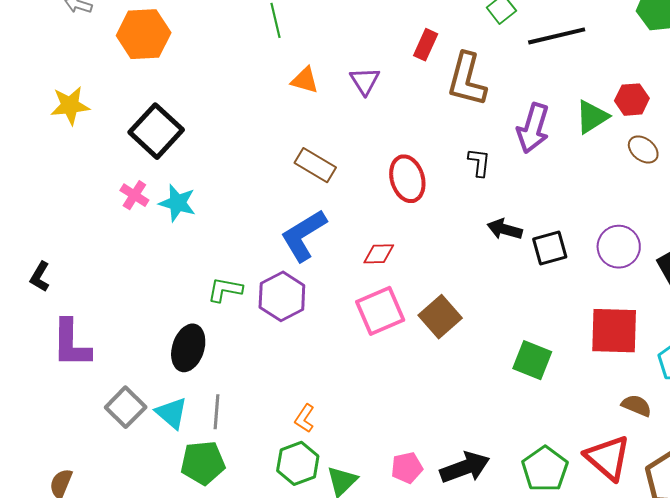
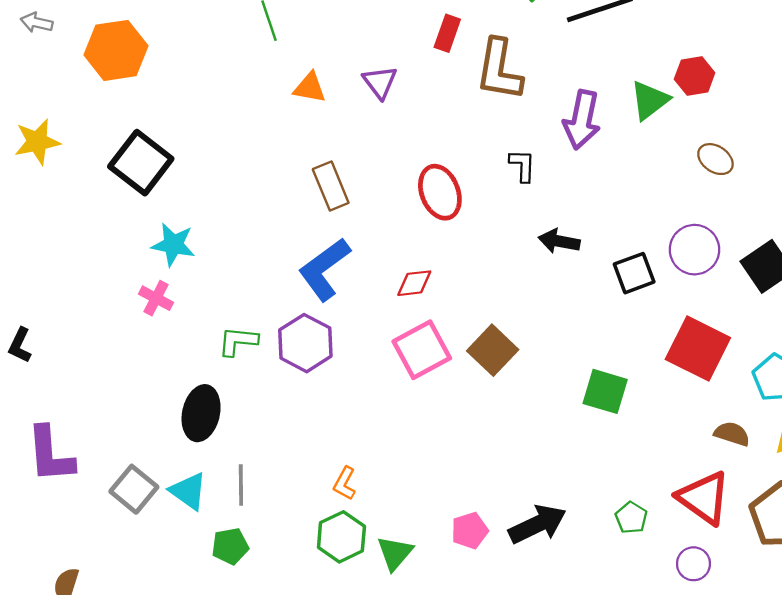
brown ellipse: (643, 150) -> (715, 159), moved
brown rectangle: (315, 165) -> (331, 186), turned 42
pink cross: (134, 195) -> (156, 298), moved
black square: (550, 248) -> (634, 273), moved
red square: (614, 331) -> (698, 348), turned 30
purple L-shape: (71, 344) -> (50, 455), moved
green pentagon: (203, 463) -> (230, 546), size x0.7
green pentagon: (545, 469) -> (631, 518), size x0.6

